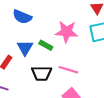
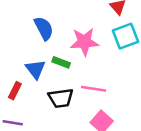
blue semicircle: (22, 17) -> (44, 28), moved, turned -132

